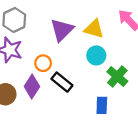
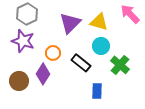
black rectangle: (62, 82) -> (81, 63), moved
blue rectangle: (102, 105) -> (97, 91), moved

